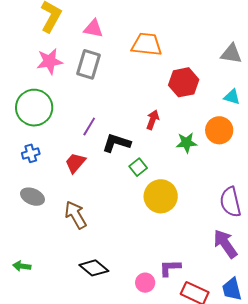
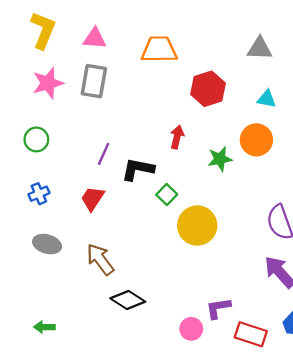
green circle: (34, 108) -> (36, 139), size x0.6
black diamond: (94, 268) -> (128, 300), moved

